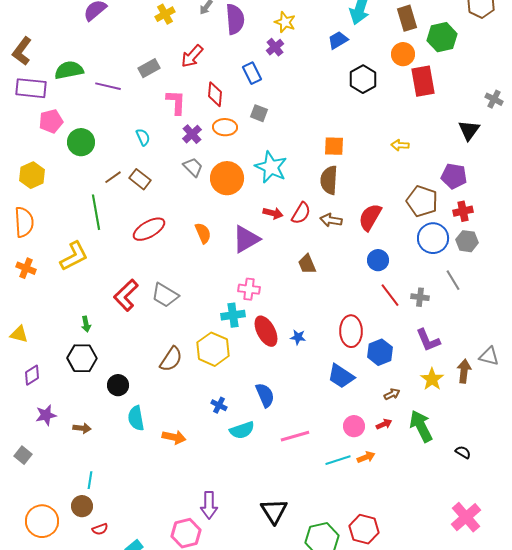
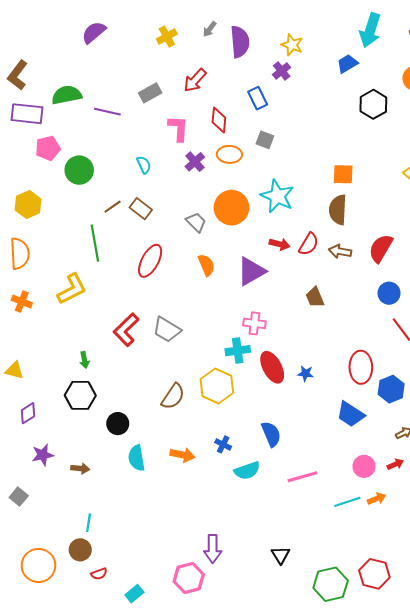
gray trapezoid: (193, 167) -> (196, 222), moved
red ellipse: (149, 229) -> (150, 261), turned -32
orange arrow: (174, 437) -> (182, 455), moved
black triangle: (274, 511) -> (281, 555), size x0.7

